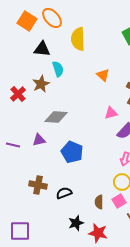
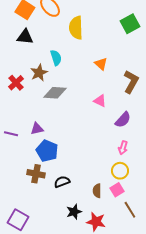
black triangle: (42, 49) -> (25, 37), moved
pink triangle: (111, 113) -> (100, 101), moved, turned 40
gray diamond: (56, 117) -> (55, 93), moved
blue pentagon: (72, 152) -> (47, 151), moved
purple square: (20, 231) -> (18, 220), turned 30

